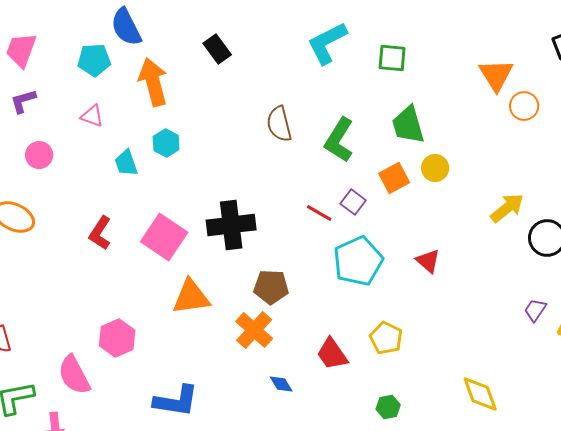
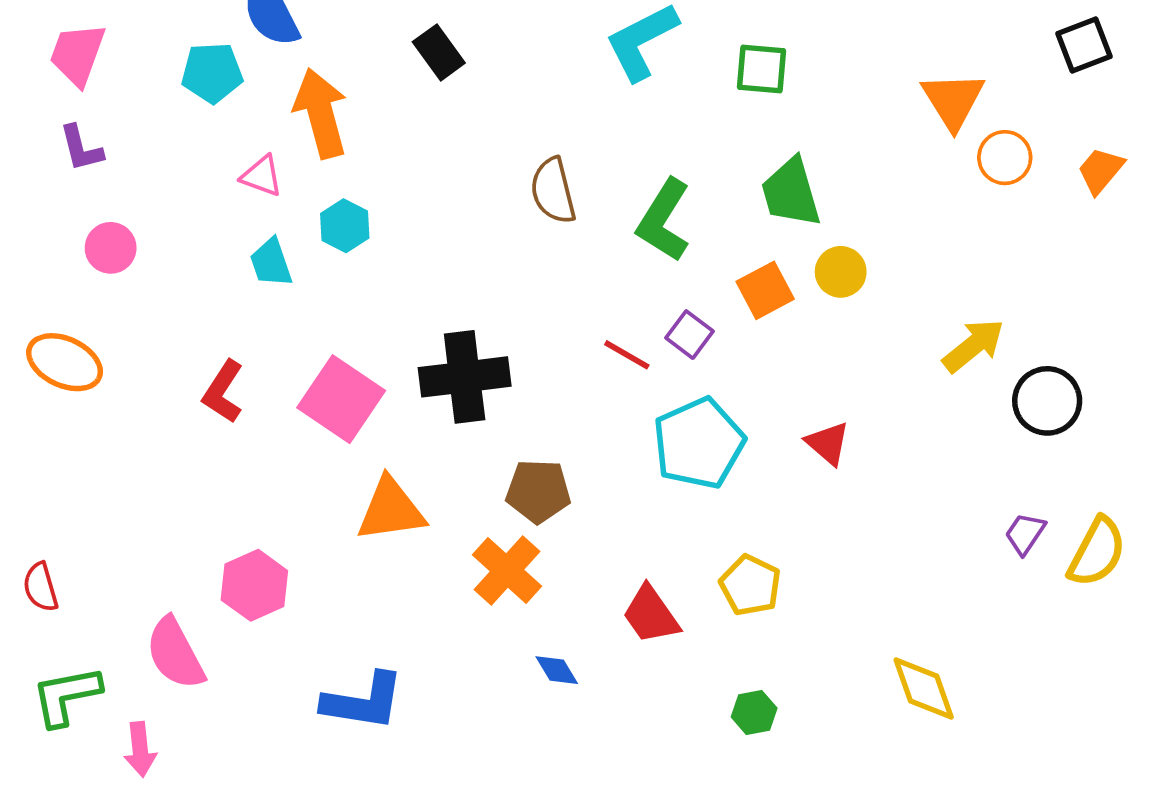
purple L-shape: (23, 101) -> (81, 148), turned -88
pink triangle: (92, 116) -> (262, 176), moved

